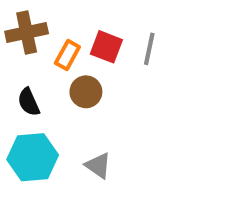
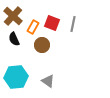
brown cross: (27, 32) -> (13, 16), turned -36
black semicircle: (29, 102) -> (14, 39), moved

